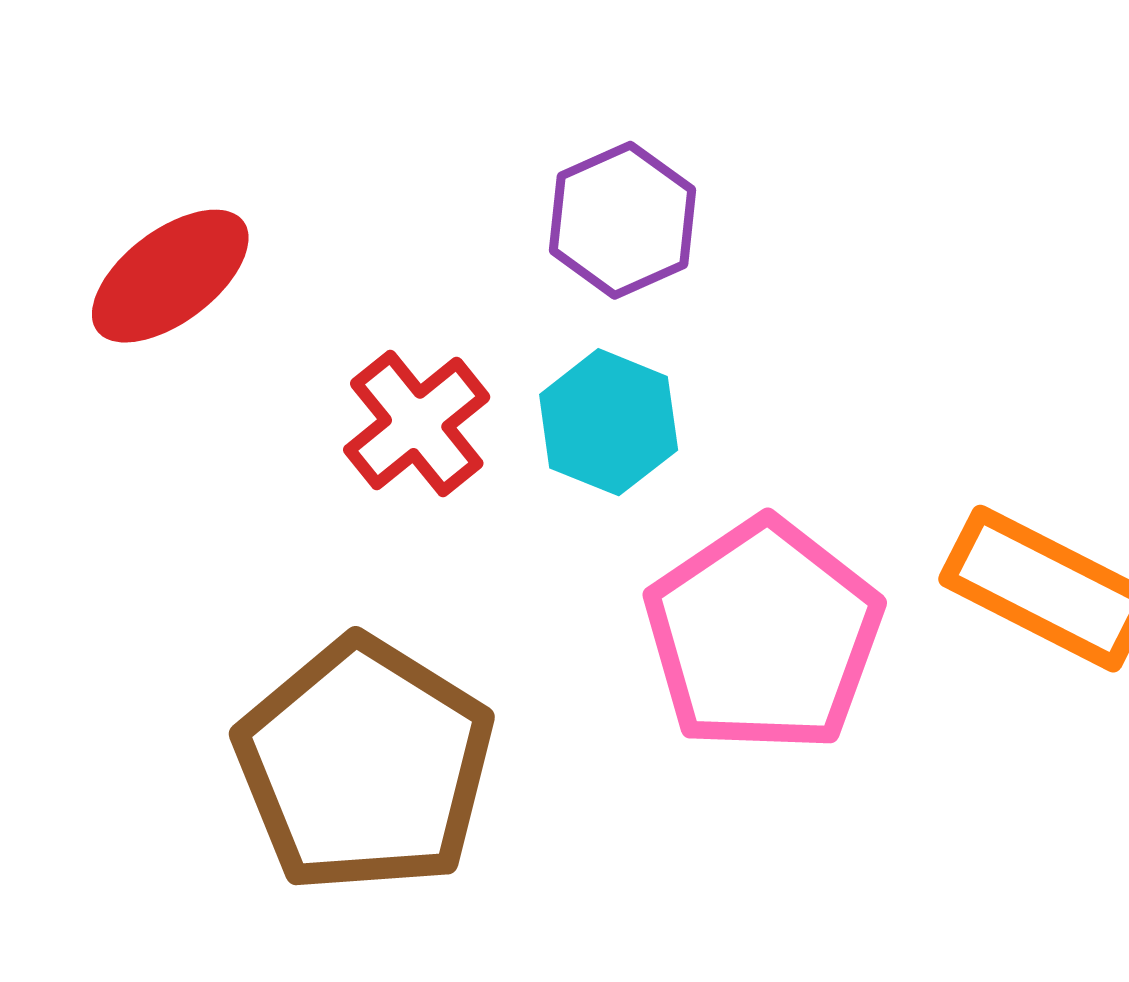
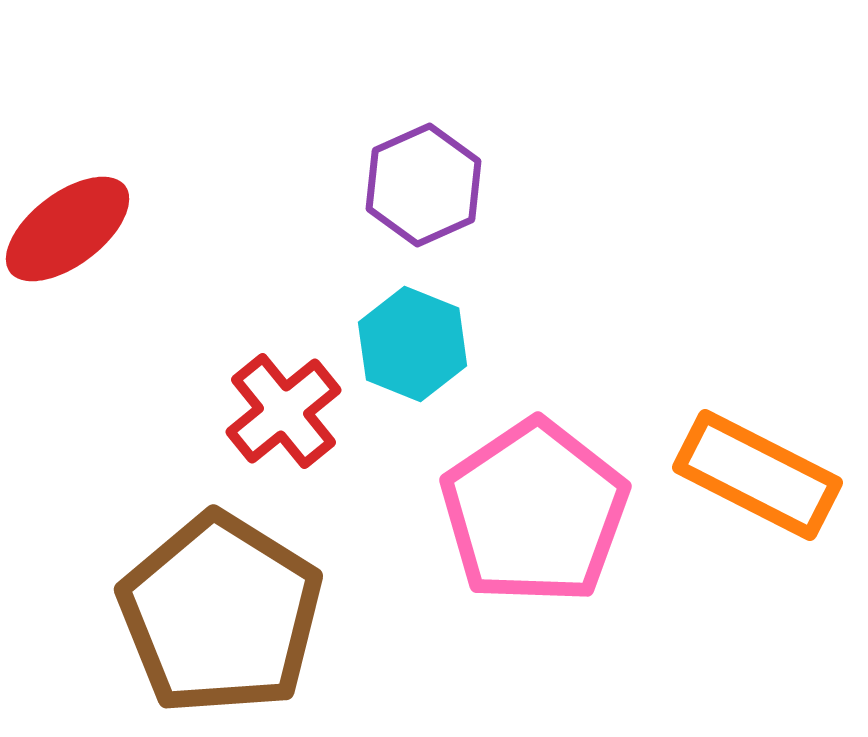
red cross: (417, 423) -> (284, 411), moved

